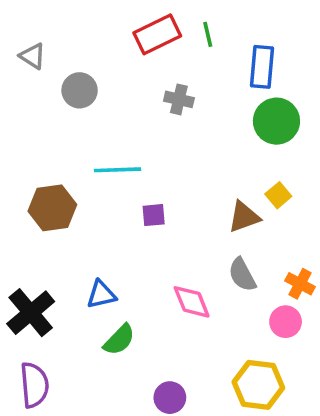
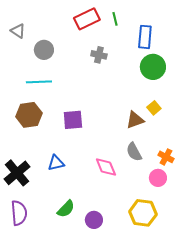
cyan line: (117, 170) -> (39, 82), moved
purple square: (154, 215) -> (73, 120), moved, size x1.5
green semicircle: (119, 340) -> (66, 209), moved

